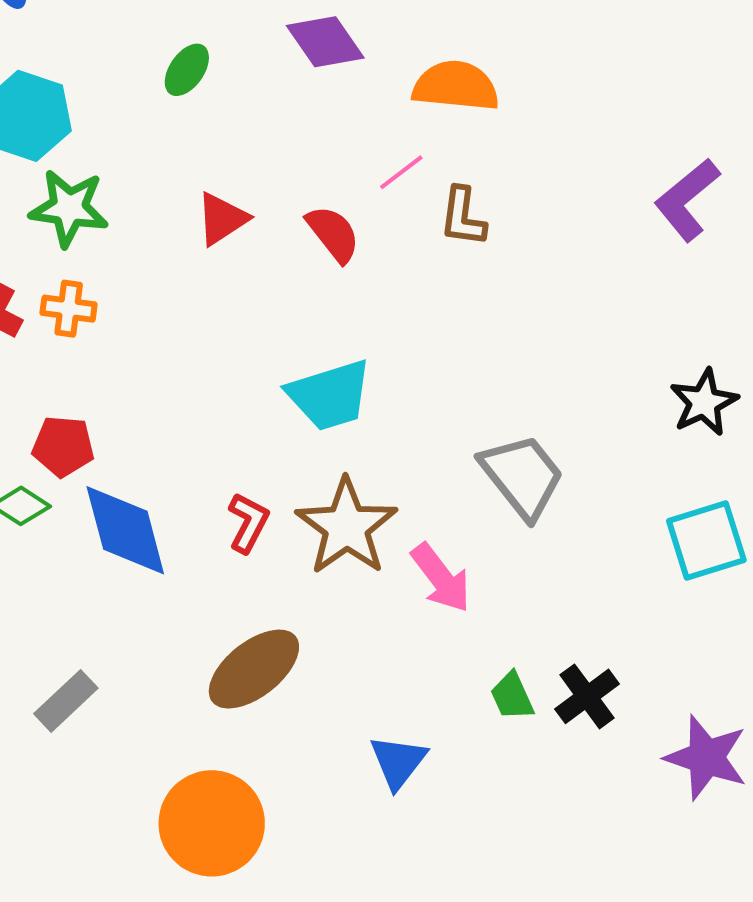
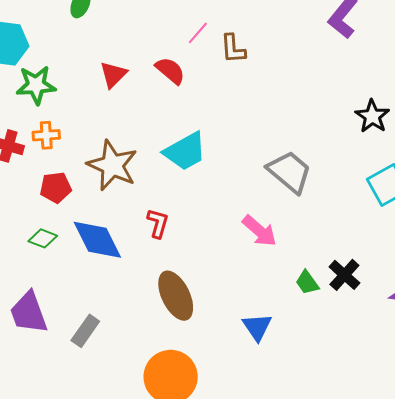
red pentagon: (63, 446) -> (56, 187), moved
brown star: (347, 527) -> (112, 165), moved
brown ellipse: (254, 669) -> (176, 296), turned -66

